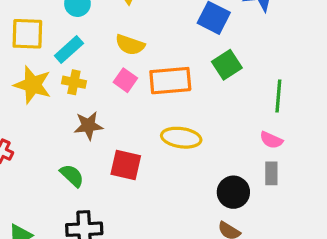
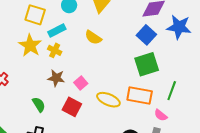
green square: (227, 65) -> (147, 64), size x1.4
pink square: (125, 80) -> (81, 83), moved
orange rectangle: (170, 81) -> (140, 96), moved

